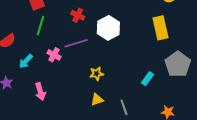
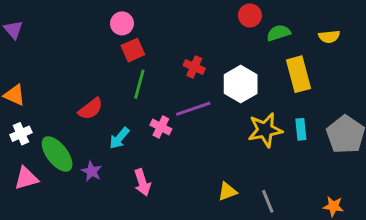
yellow rectangle: (160, 28) -> (299, 74), moved
yellow star: (97, 74) -> (265, 130), moved, size x1.6
cyan rectangle: (148, 79) -> (301, 129), moved, turned -40

